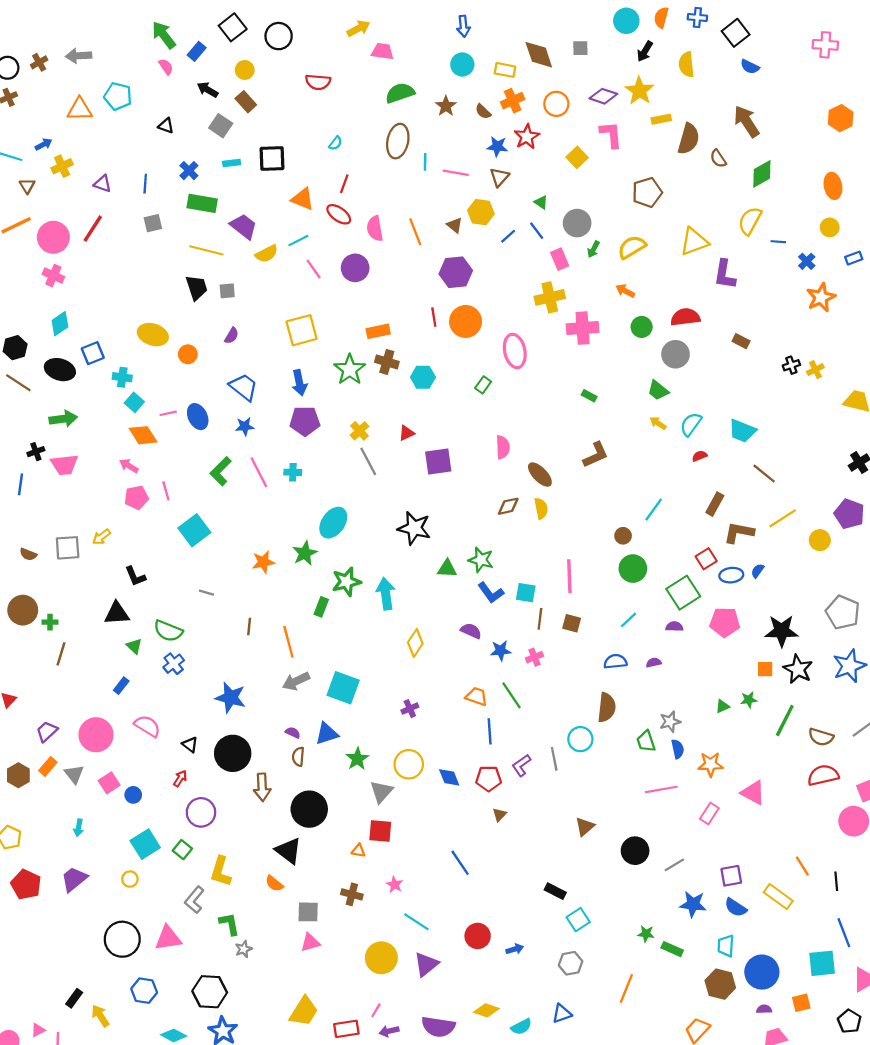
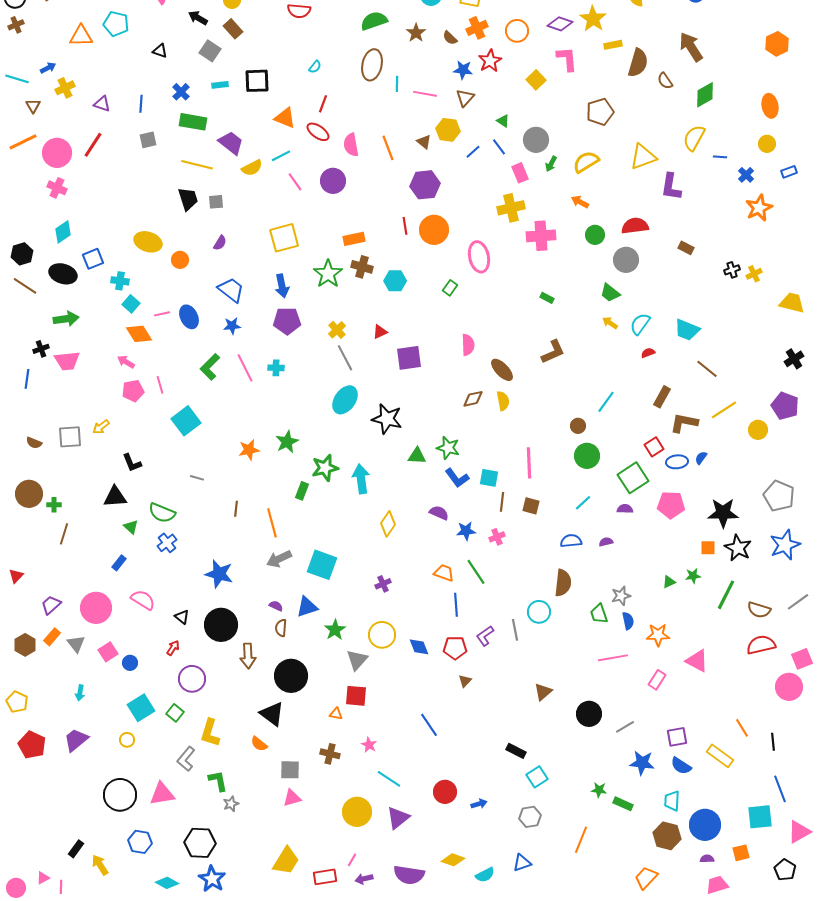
cyan ellipse: (333, 523) -> (345, 400), moved

